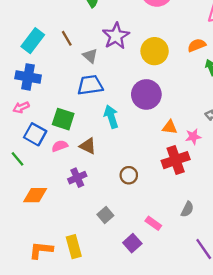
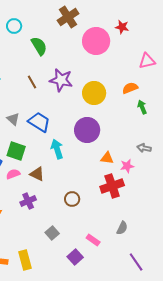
purple star: (116, 36) -> (61, 80), turned -30
brown line: (67, 38) -> (32, 82), moved
gray triangle: (90, 56) -> (13, 119), moved
blue trapezoid: (90, 85) -> (39, 122), turned 40

